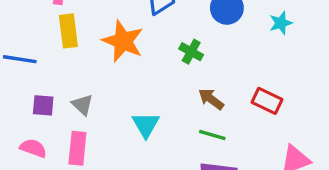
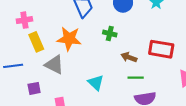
red rectangle: (267, 101) -> (161, 49), size x1.4
gray triangle: (82, 105) -> (54, 65), moved, size x1.5

